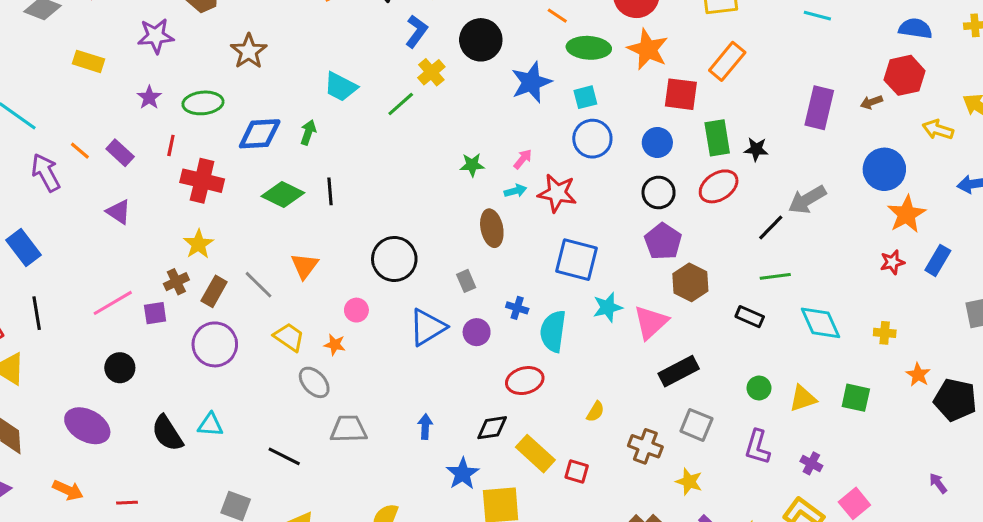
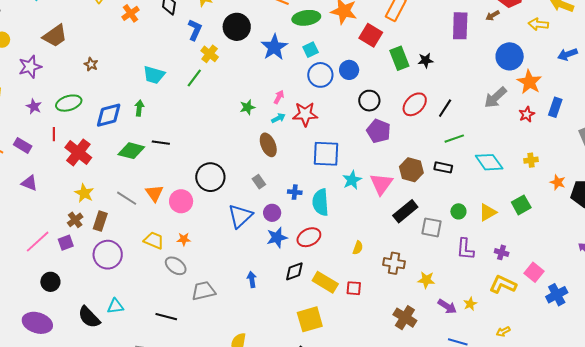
brown star: (249, 51) -> (91, 64), size x0.6
red square: (681, 94) -> (371, 35), turned 35
blue circle: (657, 143) -> (349, 70), moved
red cross: (202, 181) -> (78, 152), turned 36
red ellipse: (719, 186) -> (415, 104), moved
black line: (330, 191) -> (161, 143), turned -66
gray arrow: (807, 200) -> (495, 98), moved
brown hexagon: (690, 282) -> (411, 170), moved
gray line: (259, 285) -> (127, 198), moved
pink circle: (356, 310) -> (181, 201), moved, size x1.5
green square: (856, 398) -> (521, 205), turned -30
gray square: (696, 425) -> (432, 227), moved
blue star: (463, 474) -> (277, 238), moved, turned 30

